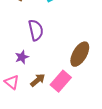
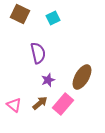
purple star: (22, 57) -> (48, 80), moved

